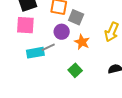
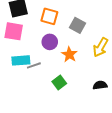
gray square: (76, 17) -> (77, 25), moved
gray line: (48, 47) -> (34, 65), moved

